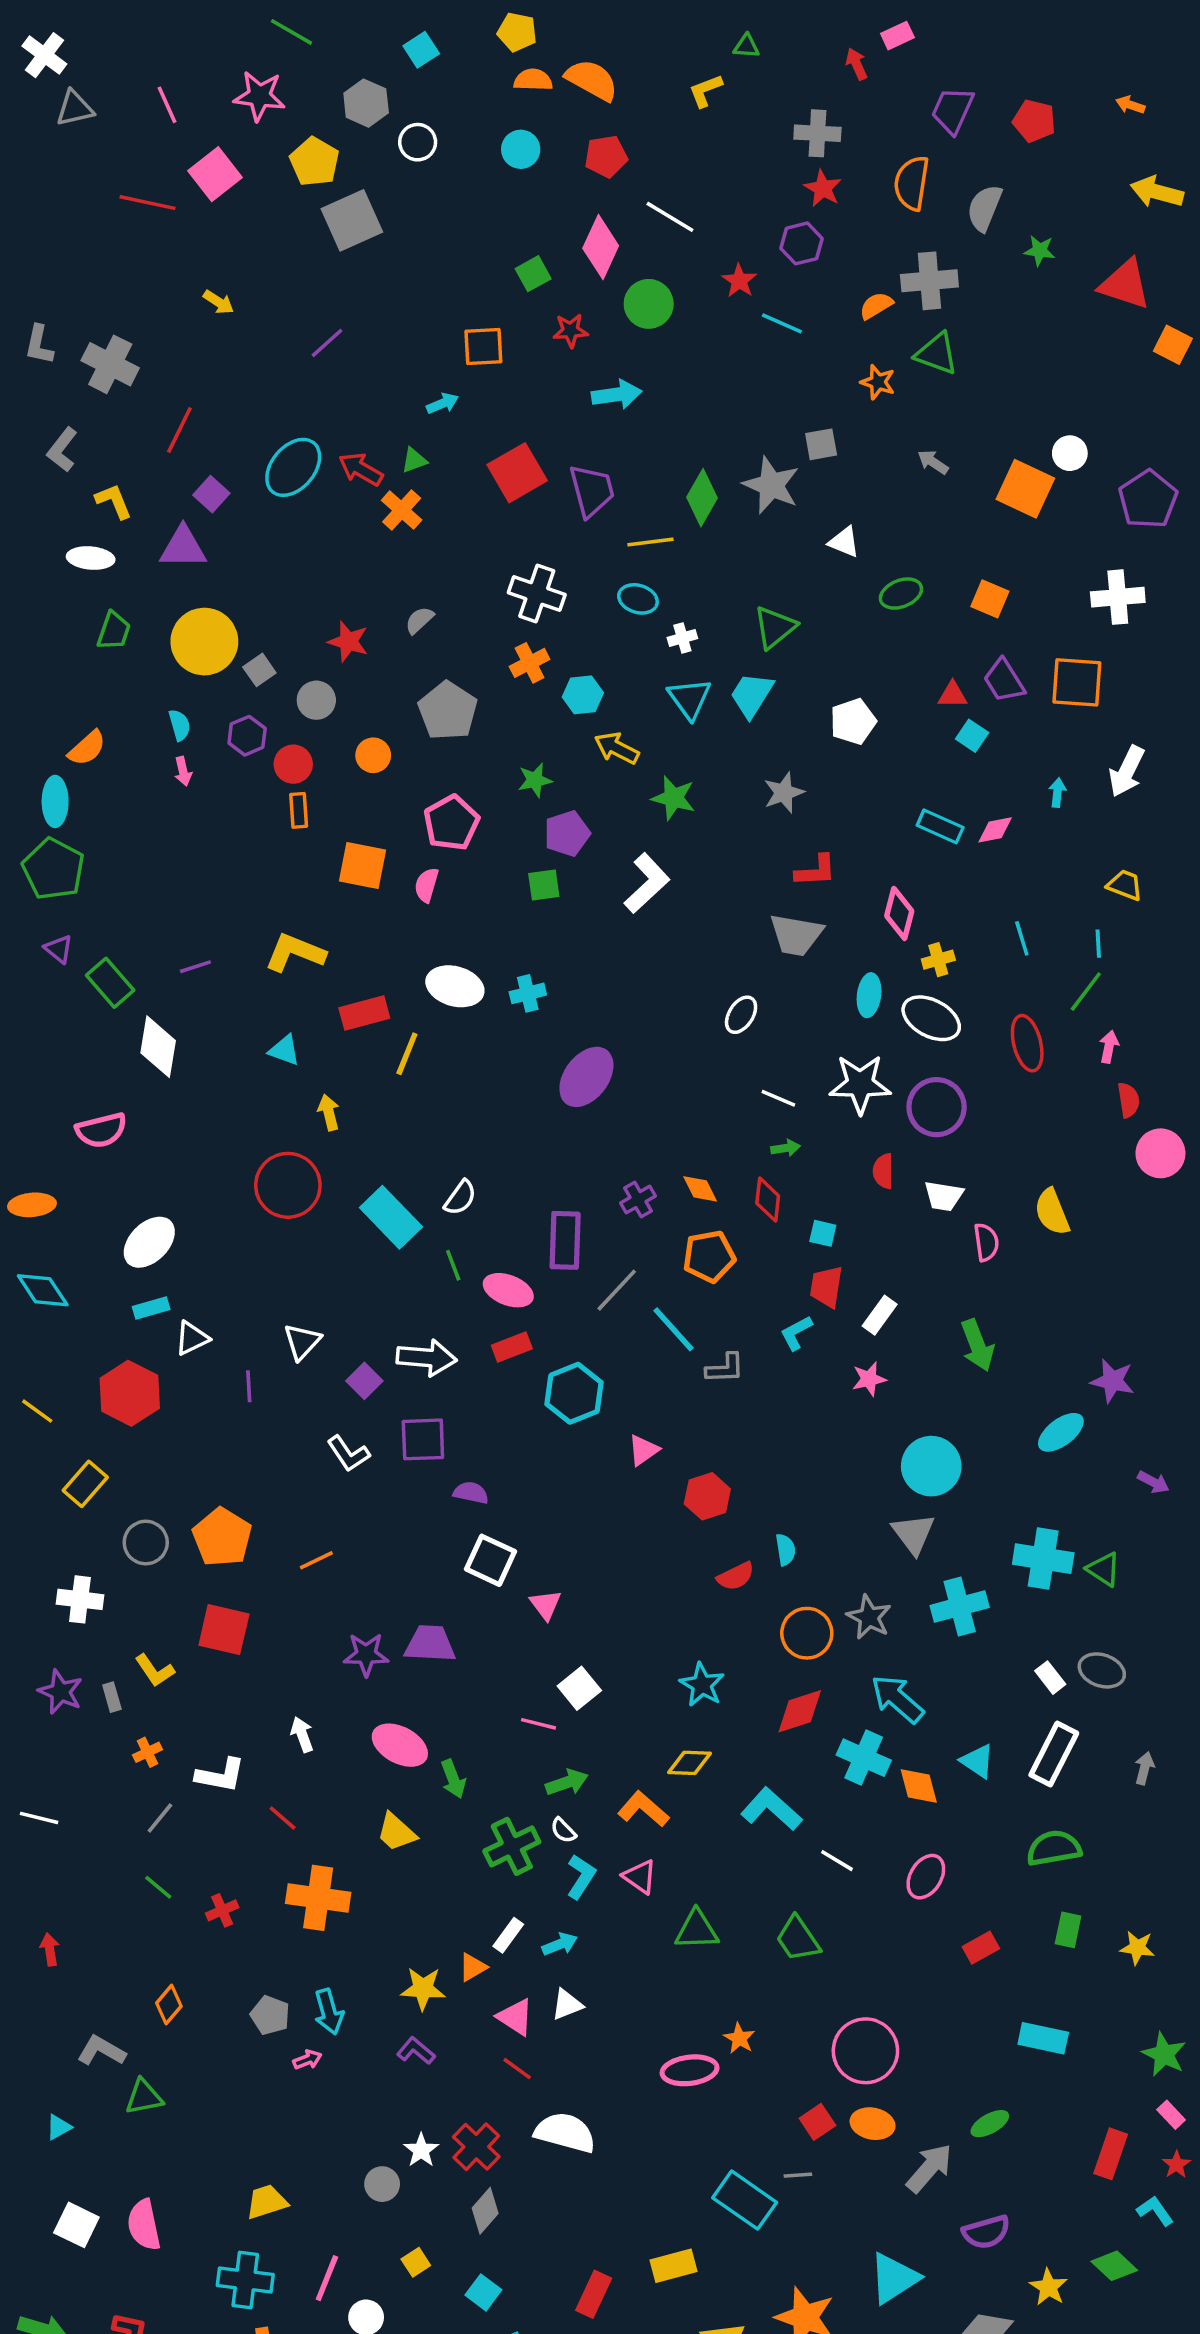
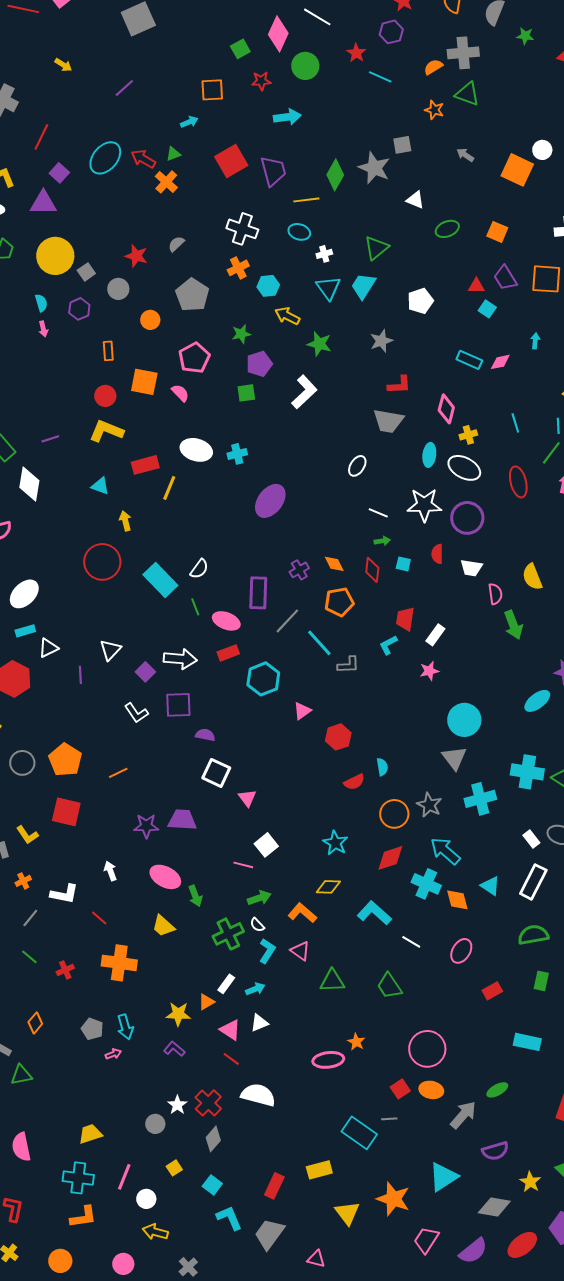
red circle: (293, 764) -> (105, 396), moved
pink semicircle: (427, 885) -> (180, 393), turned 120
cyan square: (823, 1233) -> (403, 564), moved
green arrow: (977, 1345) -> (513, 625), moved

